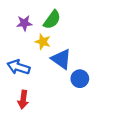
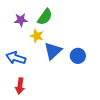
blue triangle: (61, 59) -> (53, 51), turned 42
blue circle: (80, 79) -> (78, 56), moved

